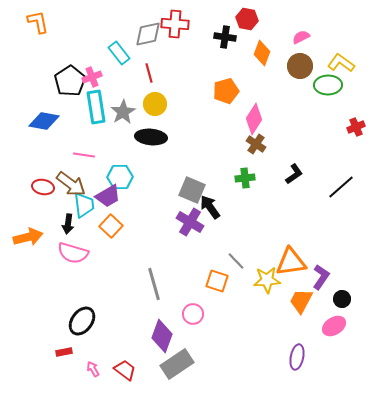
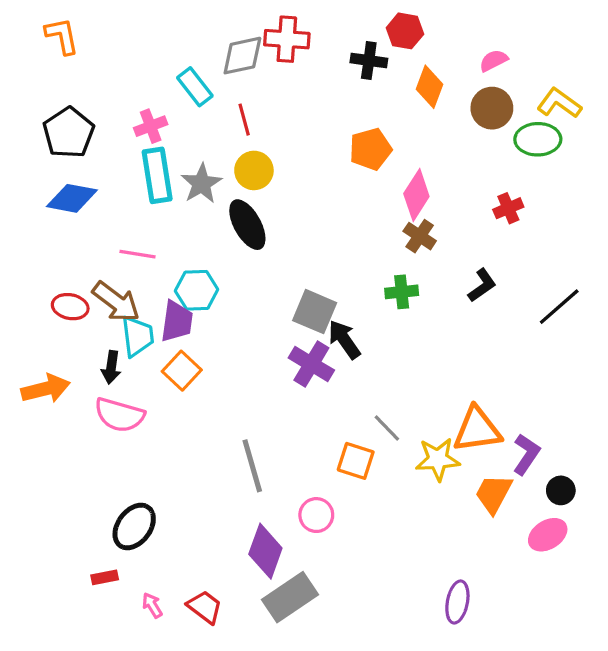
black pentagon: (70, 81) -> (69, 133), moved
red cross: (356, 127) -> (508, 208), moved
black ellipse: (151, 137) -> (247, 225), turned 56
purple trapezoid: (108, 196) -> (177, 321), turned -52
purple ellipse: (297, 357) -> (457, 602), moved

